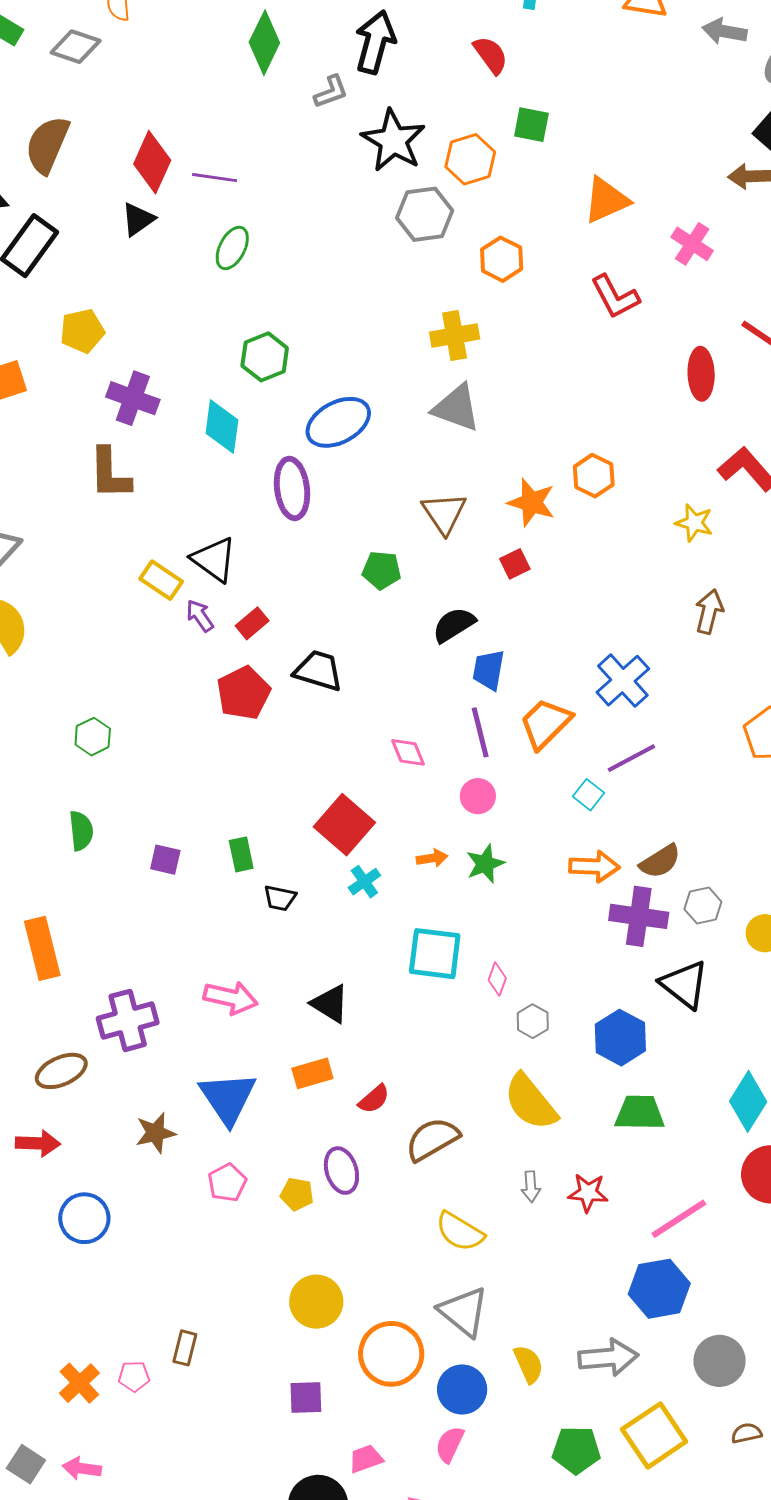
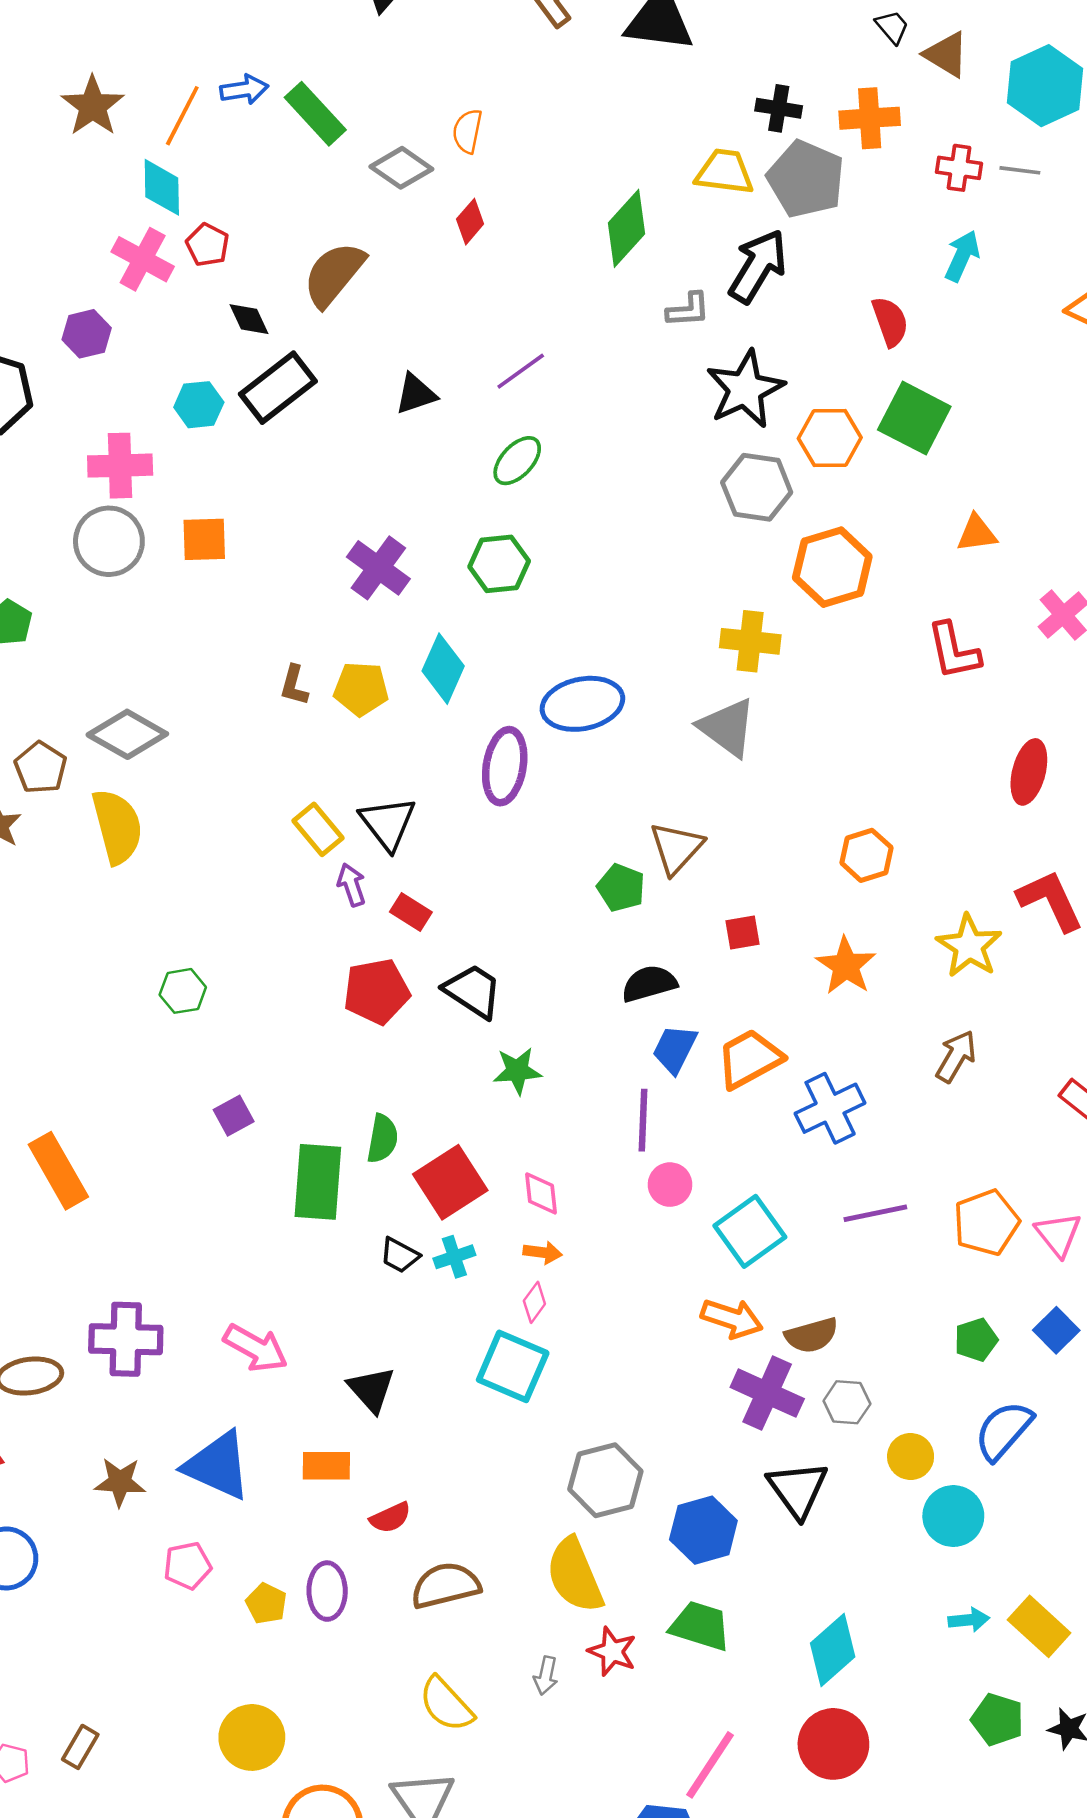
green square: (531, 125) -> (914, 418), size x1.5
red diamond: (152, 162) -> (470, 222), moved, size x0.6
purple line: (215, 178) -> (521, 371), turned -60
orange triangle: (606, 200) -> (977, 533), size x0.7
orange hexagon: (502, 259) -> (832, 567), size x1.4
yellow pentagon: (82, 331) -> (361, 689), moved
green hexagon: (265, 357) -> (499, 564), moved
purple cross: (133, 398) -> (378, 568), moved
brown L-shape: (110, 474) -> (294, 685), size x0.6
orange star: (531, 502) -> (846, 966), moved
yellow star: (694, 523) -> (969, 946), size x1.4
green pentagon: (382, 570) -> (621, 888), moved
red rectangle: (252, 623) -> (411, 912), turned 56
orange trapezoid: (546, 723) -> (749, 1059), moved
pink diamond: (408, 752) -> (541, 1193), moved
purple line: (631, 758) -> (875, 1213), moved
cyan square: (589, 795) -> (750, 1231), size x1.8
pink circle: (478, 796) -> (670, 1185), moved
green semicircle: (81, 831) -> (382, 1139), moved
green rectangle: (241, 854) -> (318, 1182), size x1.8
purple square: (165, 860) -> (234, 1116), moved, turned 32
green star: (485, 864) -> (517, 1071), moved
black trapezoid: (280, 898) -> (400, 1255), moved
orange rectangle: (42, 948) -> (58, 1171), moved, turned -32
pink diamond: (497, 979) -> (534, 1302), moved
gray hexagon: (533, 1021) -> (605, 1480), size x1.8
blue triangle: (228, 1098) -> (218, 1466), turned -48
red star: (588, 1193) -> (612, 1651), moved
pink line: (679, 1219) -> (710, 1765), turned -40

